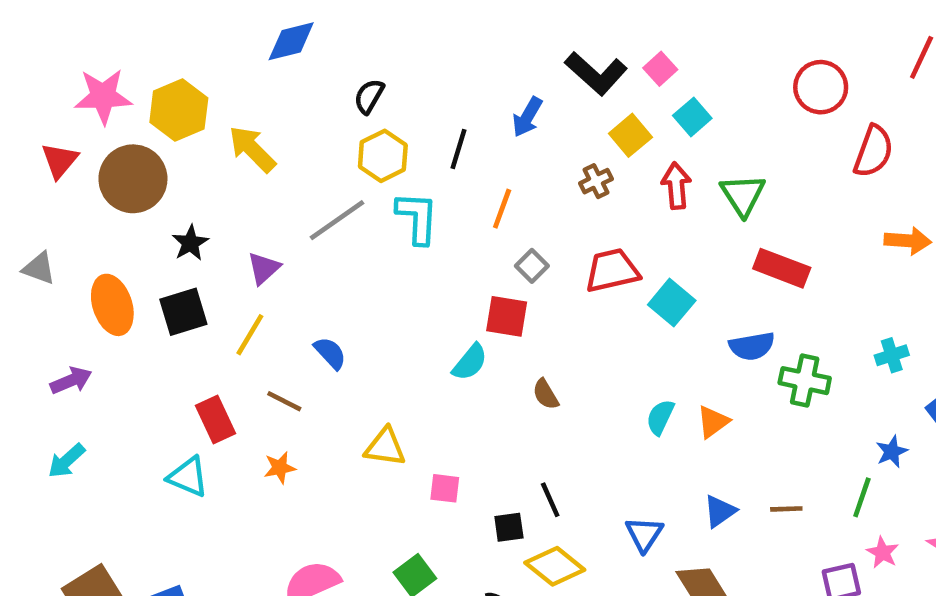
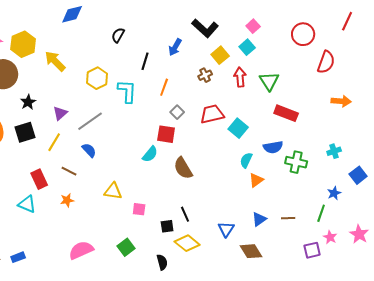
pink square: (660, 69) -> (253, 26), moved
black semicircle: (369, 96) -> (118, 35), moved
yellow hexagon: (383, 156) -> (97, 78), moved
gray line: (337, 220) -> (90, 121), moved
brown semicircle: (546, 394) -> (183, 168), size x1.6
cyan semicircle: (660, 417) -> (246, 160), moved

